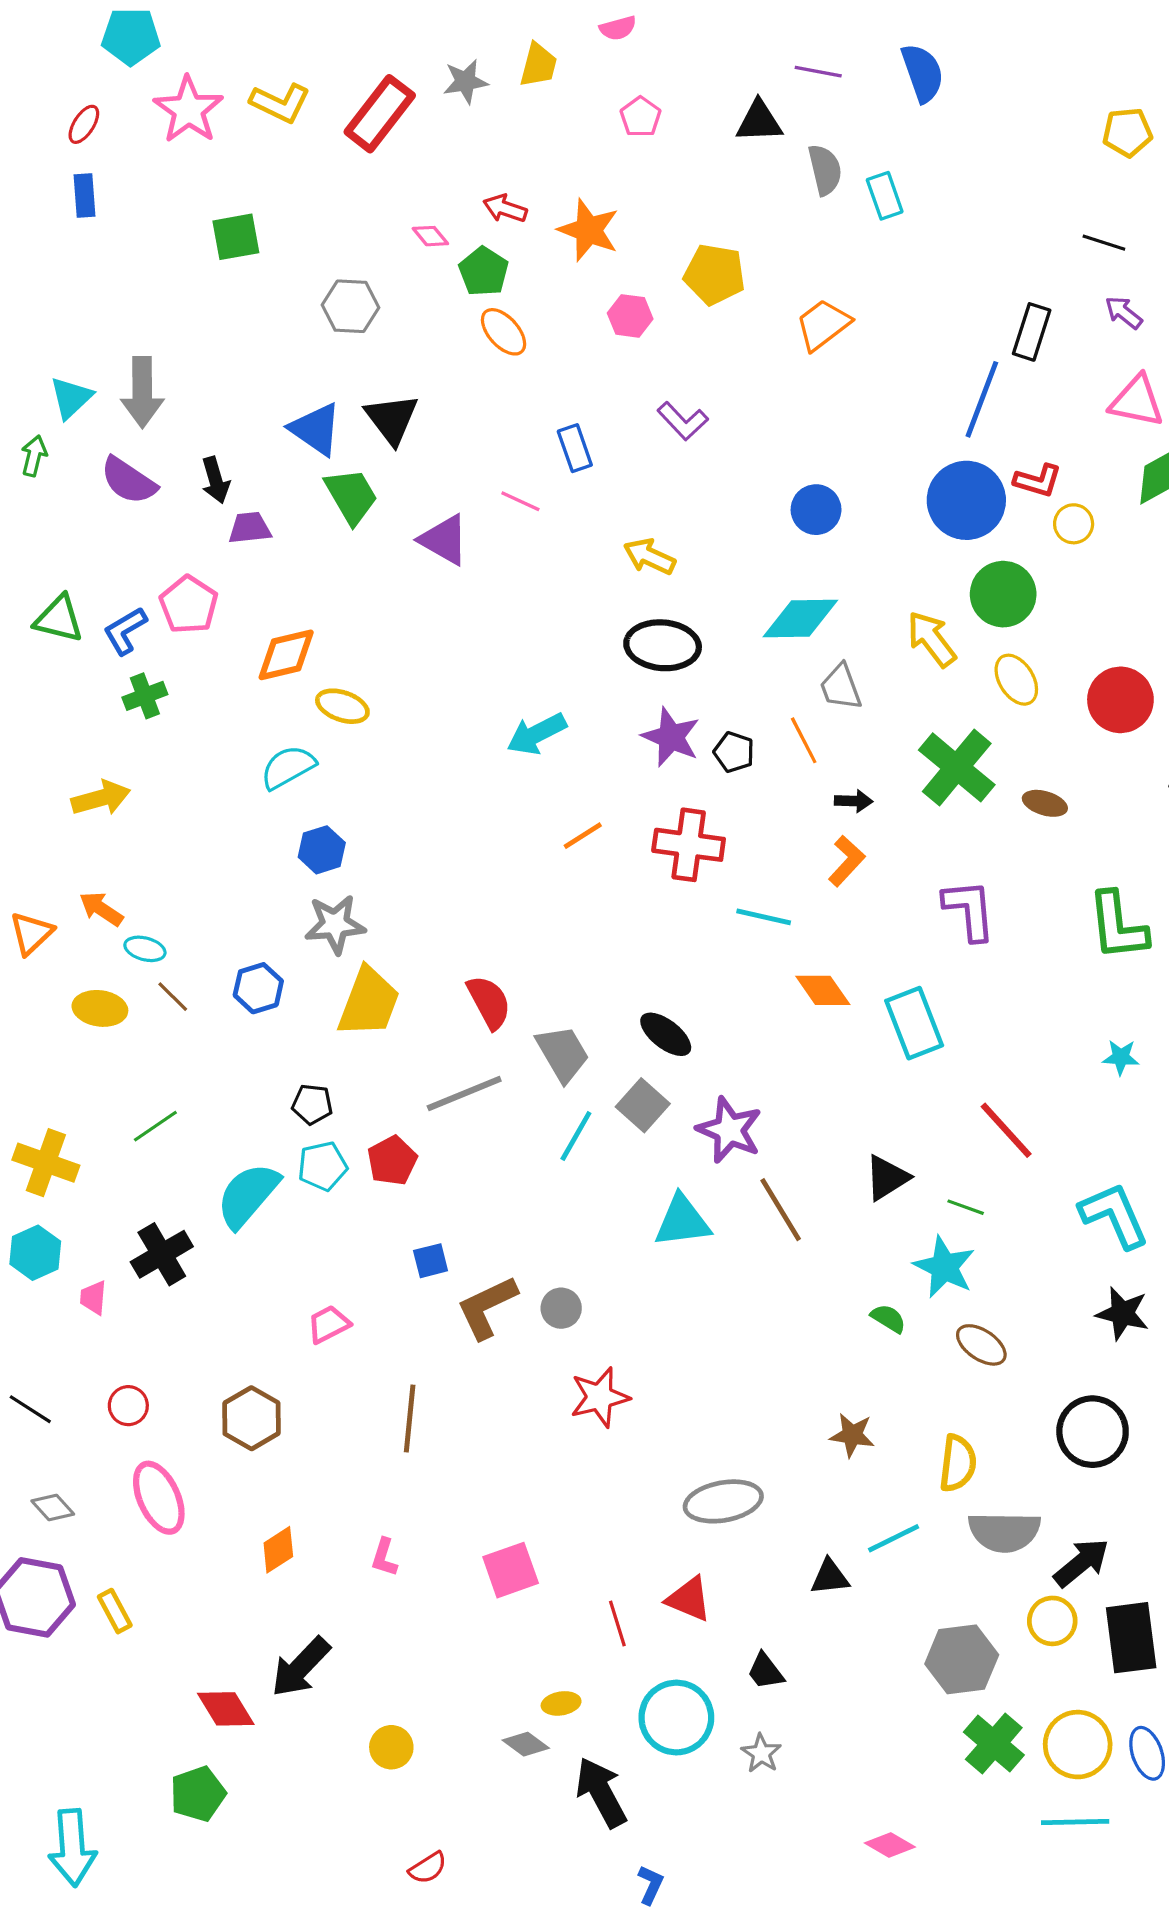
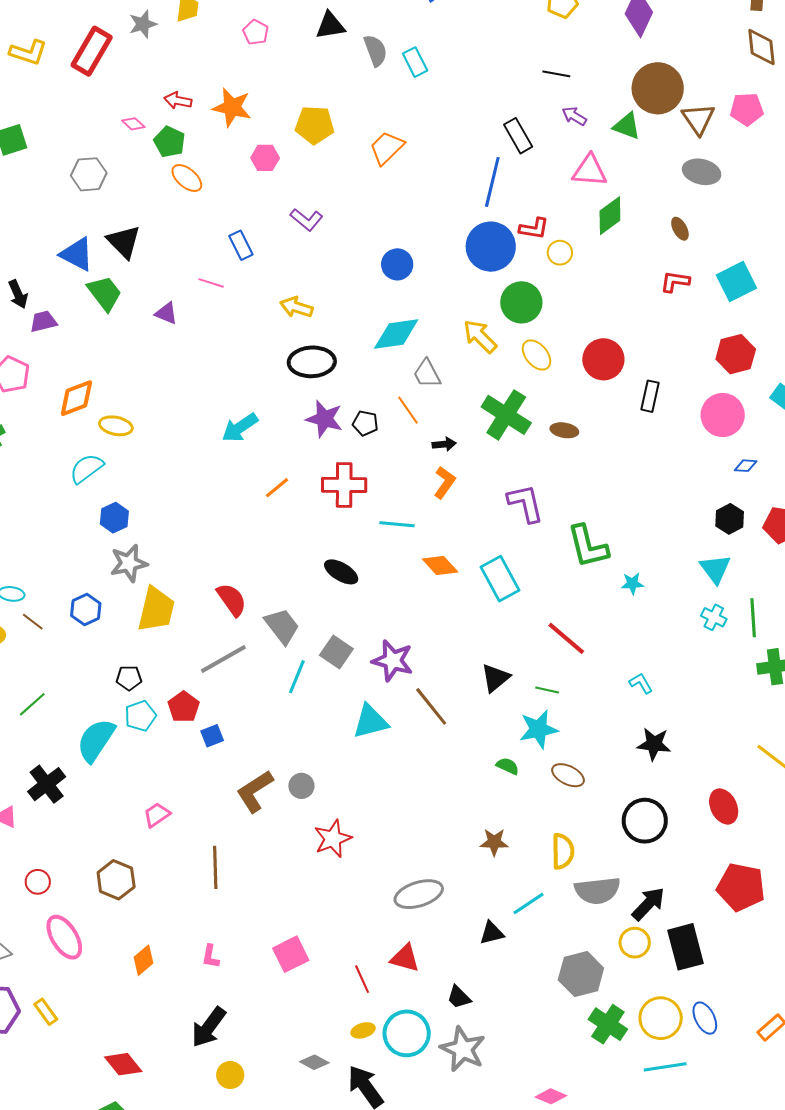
black rectangle: (1032, 332) -> (518, 136), turned -40
purple triangle: (444, 540) -> (166, 313), size x0.7
green L-shape: (1118, 926) -> (588, 546), moved
black ellipse: (666, 1034) -> (341, 572), moved
cyan L-shape: (1114, 1215) -> (641, 683), size x0.5
blue square: (431, 1261) -> (212, 736), moved
cyan star: (944, 1267) -> (539, 729), turned -30
black arrow: (301, 1667) -> (209, 1027), moved
yellow ellipse: (561, 1703) -> (363, 1030), moved
gray star: (761, 1753) -> (463, 1049), size x1.8

